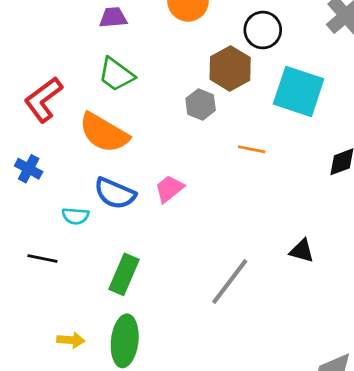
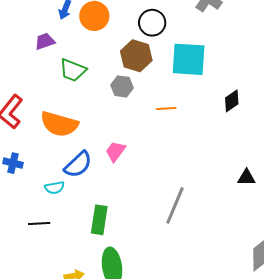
green trapezoid: (116, 75) -> (73, 70), moved
blue semicircle: (115, 193) -> (78, 165), turned -52
black triangle: (302, 251) -> (246, 178), moved

